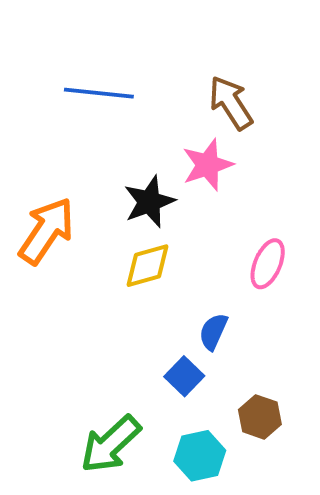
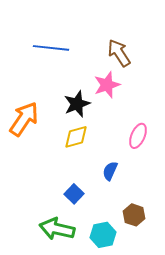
blue square: (184, 376) -> (74, 194), moved
green arrow: (111, 444) -> (57, 229), turned 56

